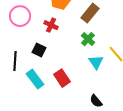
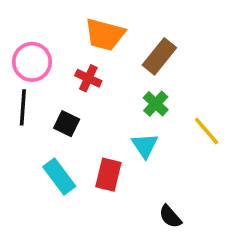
black line: (15, 61) -> (23, 107), moved
cyan triangle: (96, 62) -> (145, 146), moved
red rectangle: (62, 78) -> (108, 175), turned 48

